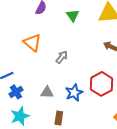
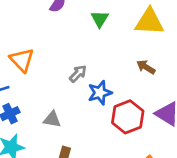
orange triangle: (32, 43) -> (22, 60), moved
blue star: (74, 93) -> (100, 93), moved

